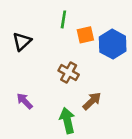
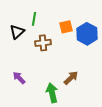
green line: (63, 19) -> (34, 19), moved
brown cross: (69, 73) -> (43, 43), moved, turned -35

